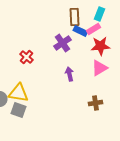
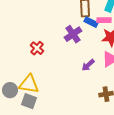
pink rectangle: (93, 29) -> (104, 20), turned 32
purple arrow: (69, 74) -> (88, 65), moved, turned -120

